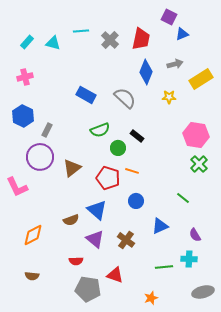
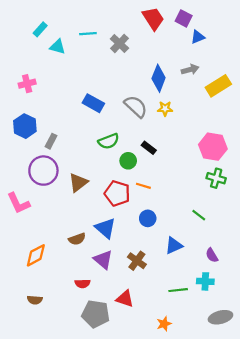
red trapezoid: (141, 39) -> (153, 18), moved, turned -45
cyan rectangle: (27, 42) -> (40, 29), moved
yellow star: (169, 97) -> (165, 109), moved
green cross: (199, 164) -> (216, 178), turned -30

